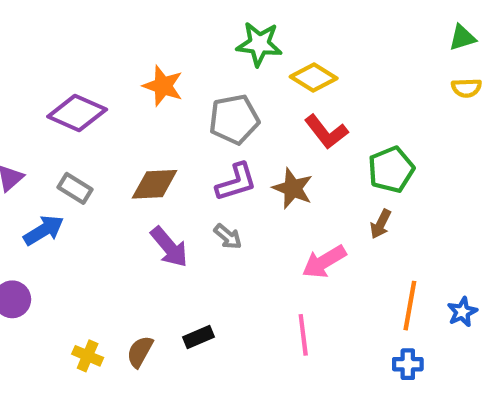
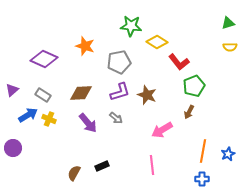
red L-shape: (326, 132) -> (179, 62), moved
yellow cross: (88, 356) -> (49, 119), moved

